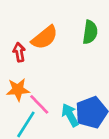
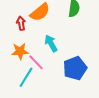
cyan arrow: (70, 115) -> (51, 43), moved

